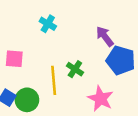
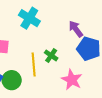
cyan cross: (48, 24) -> (29, 18), size x1.5

